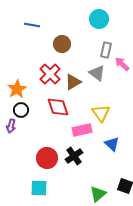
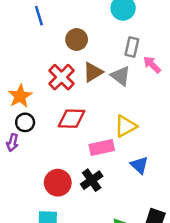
blue line: (32, 25) -> (39, 16), turned 63
brown triangle: (73, 82) -> (93, 72), moved
red diamond: (58, 107) -> (72, 119), turned -70
yellow triangle: (101, 113) -> (126, 126), turned 36

